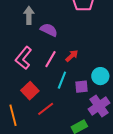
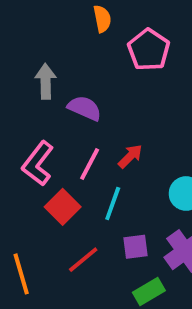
purple square: (81, 87) -> (136, 247), moved
red square: (30, 91) -> (63, 207), moved

